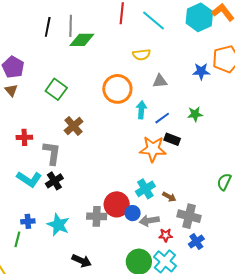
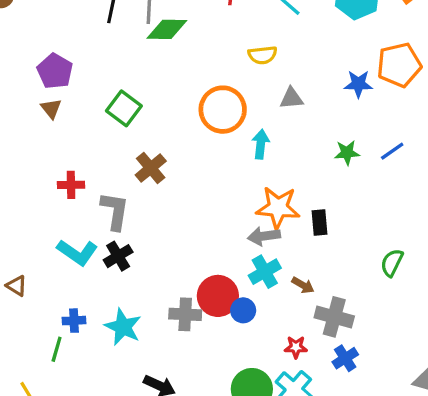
blue line: (162, 118) -> (392, 151), moved
black rectangle: (172, 139) -> (320, 223), moved, turned 63
gray arrow: (149, 221) -> (264, 236), moved

